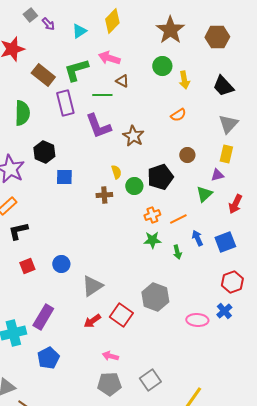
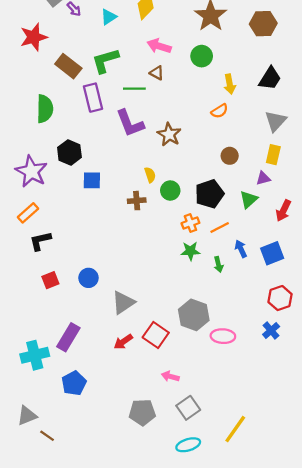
pink arrow: (109, 58) -> (159, 46), moved
yellow arrow: (184, 80) -> (230, 84), moved
black trapezoid: (223, 86) -> (270, 78), turned -105
black pentagon: (160, 177) -> (209, 194), moved
pink ellipse: (197, 320) -> (223, 336), moved
pink arrow: (110, 356) -> (170, 376), moved

